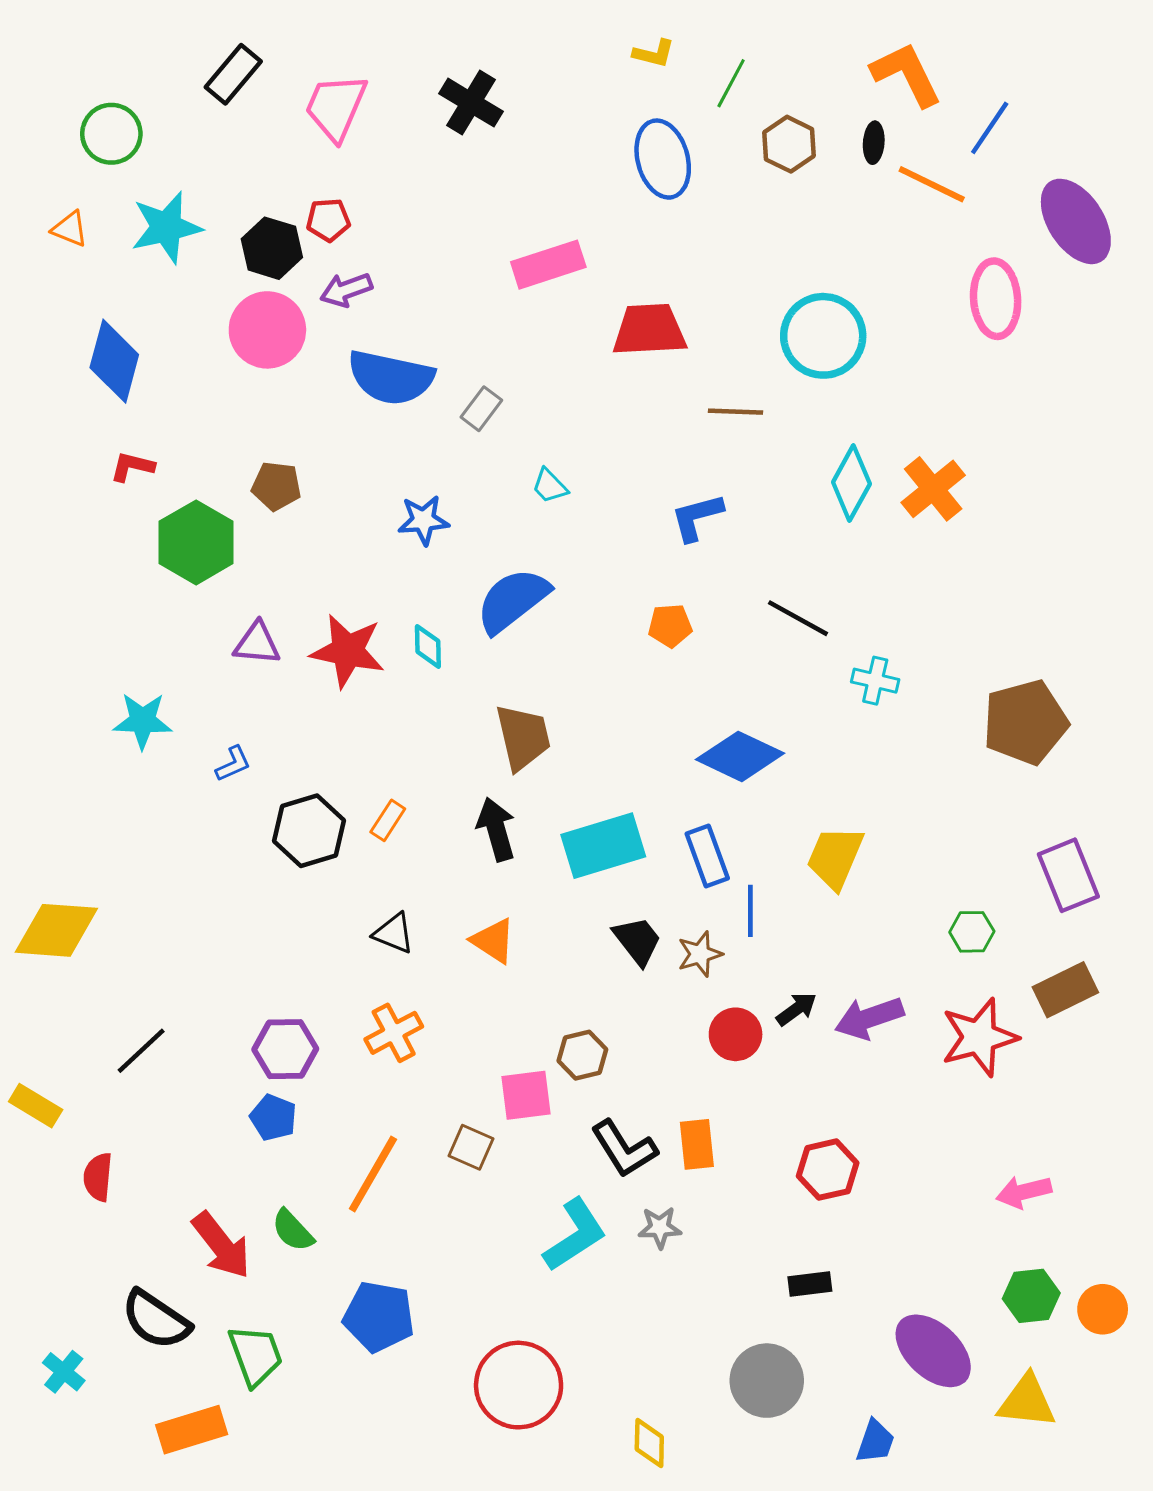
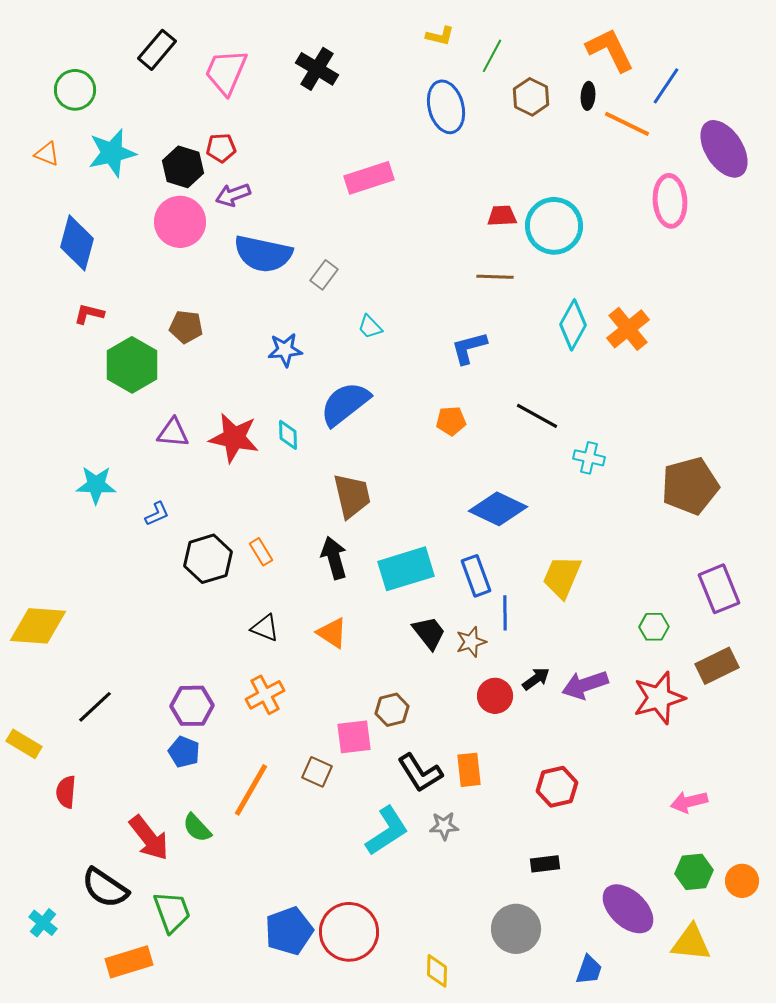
red trapezoid: (649, 330) -> (502, 216), moved, size x0.6
orange rectangle: (388, 820) -> (261, 552), turned -64
blue pentagon: (379, 1317) -> (289, 931), moved, turned -30

